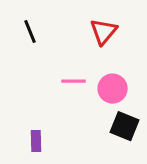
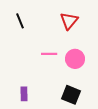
black square: (125, 126) -> (71, 95), moved

